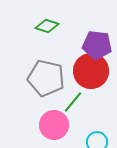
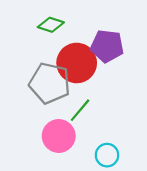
red circle: (91, 71) -> (77, 63), moved

